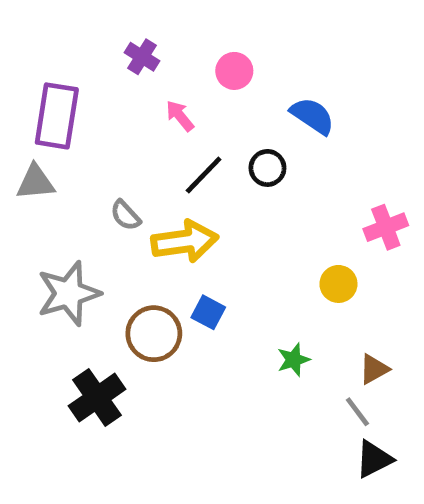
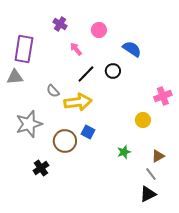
black cross: (97, 398) -> (41, 168), size x0.7
black triangle: (374, 459) -> (148, 194), moved

